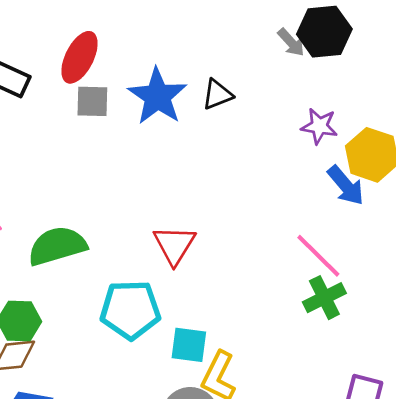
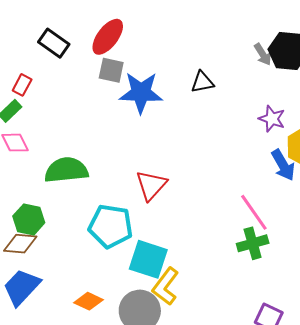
blue star: (157, 96) -> (141, 93), moved, turned 30
cyan square: (189, 345) -> (148, 259), size x1.4

